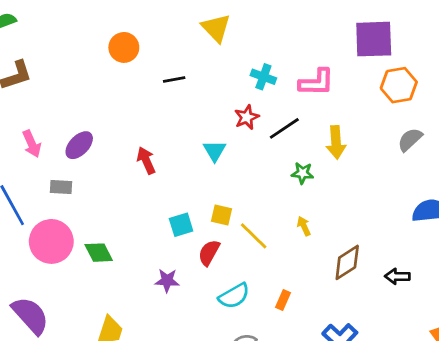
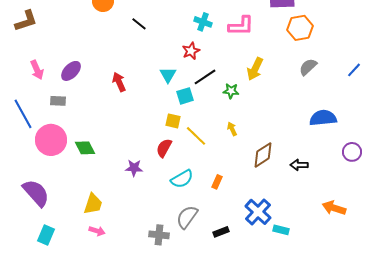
black line: (174, 80) -> (139, 24), turned 49
black line: (284, 128) -> (205, 77), moved
yellow arrow: (336, 142) -> (255, 69), turned 30
cyan square: (181, 225) -> (185, 96), moved

